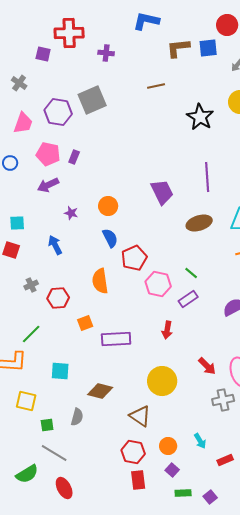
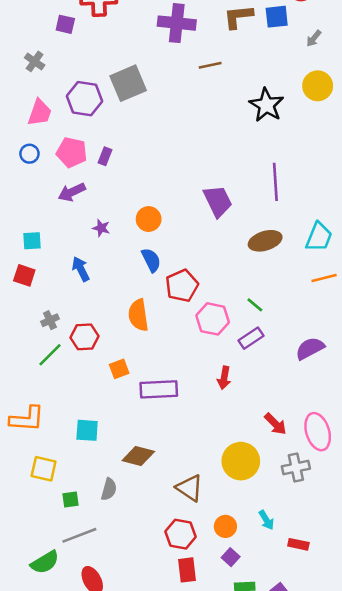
purple cross: (106, 53) -> (177, 23), moved, size x1.8
blue circle: (10, 163) -> (29, 154), moved
green line: (31, 334) -> (50, 355), moved
yellow circle: (162, 381) -> (241, 461), moved
gray line: (54, 453) -> (79, 535), turned -52
red rectangle: (225, 460) -> (298, 544), turned 35

